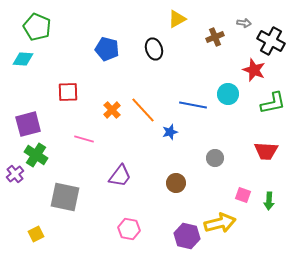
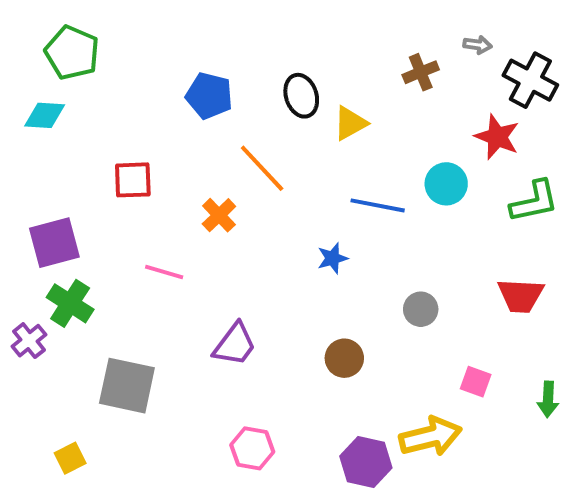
yellow triangle: (177, 19) -> (350, 123), moved
orange line: (143, 110) -> (262, 168), moved
green arrow: (269, 201) -> (548, 399), moved

